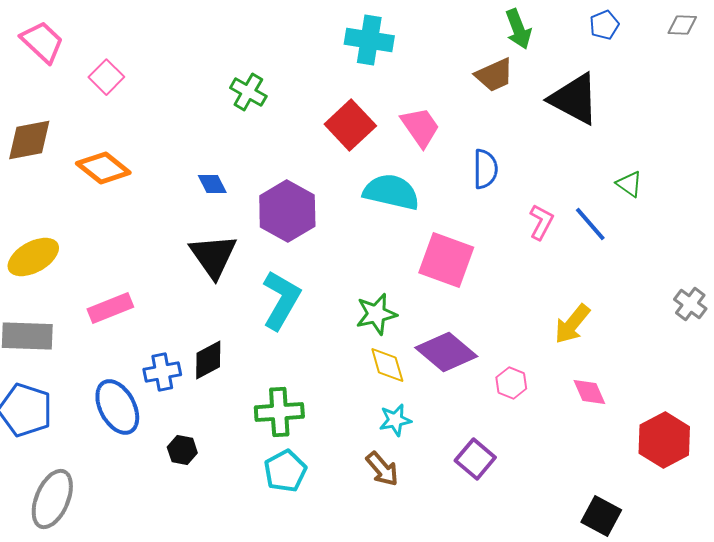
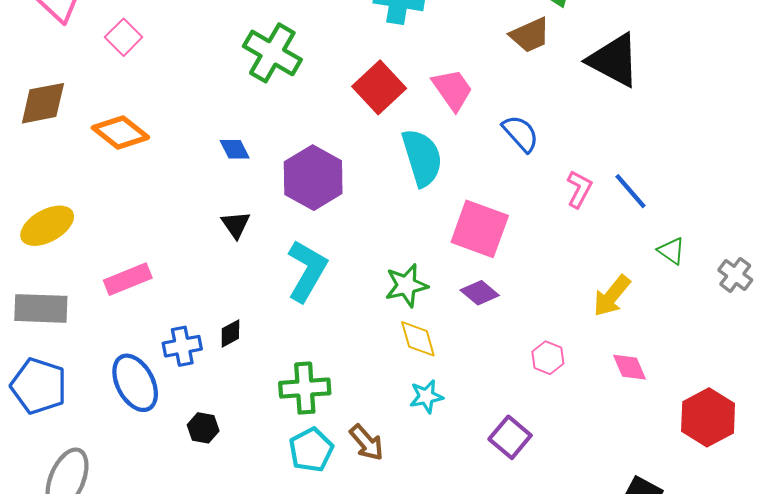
green cross: (248, 92) -> (272, 53), size x1.5
blue semicircle: (485, 169) -> (521, 134), turned -42
green triangle: (629, 184) -> (671, 251), moved
cyan semicircle: (391, 192) -> (422, 158), turned 60
black triangle: (213, 256) -> (236, 225), size x0.6
purple diamond: (446, 352) -> (480, 293), moved, size x0.6
black diamond: (208, 360) -> (230, 334), size x0.7
brown arrow: (382, 469) -> (367, 443), moved

